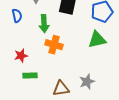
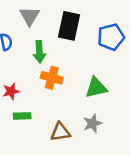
green triangle: (97, 40) -> (96, 88), moved

